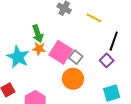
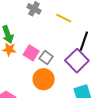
pink square: (61, 52) -> (31, 53), size x0.7
purple square: (107, 60) -> (77, 61), size x1.6

